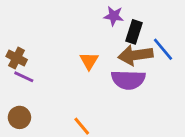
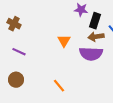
brown arrow: (135, 55) -> (96, 37), size x0.7
brown cross: (17, 58) -> (14, 24), moved

